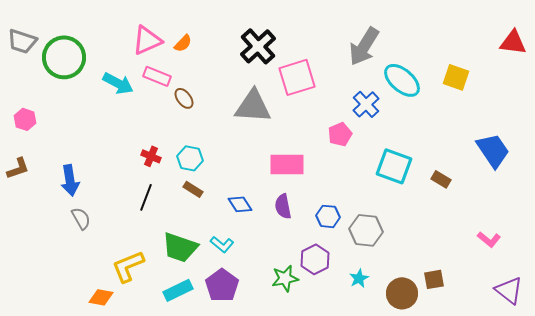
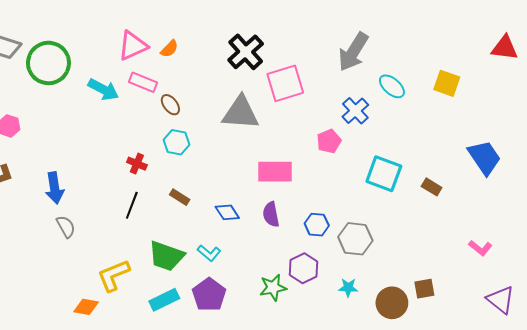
cyan ellipse: (402, 80) -> (392, 86), size x0.7
cyan hexagon: (190, 158) -> (177, 142), moved
cyan star: (359, 278) -> (348, 288), turned 30

